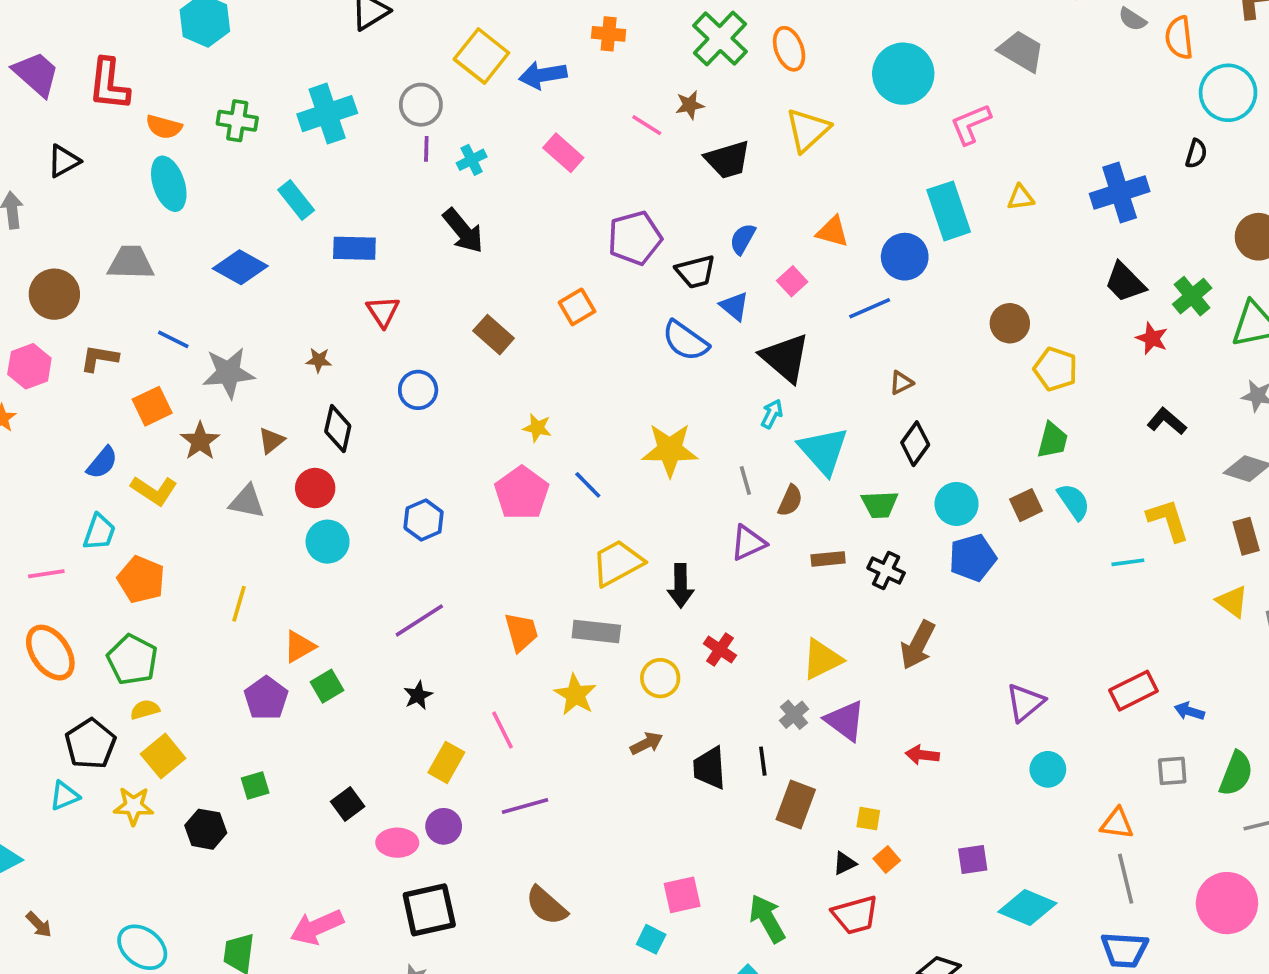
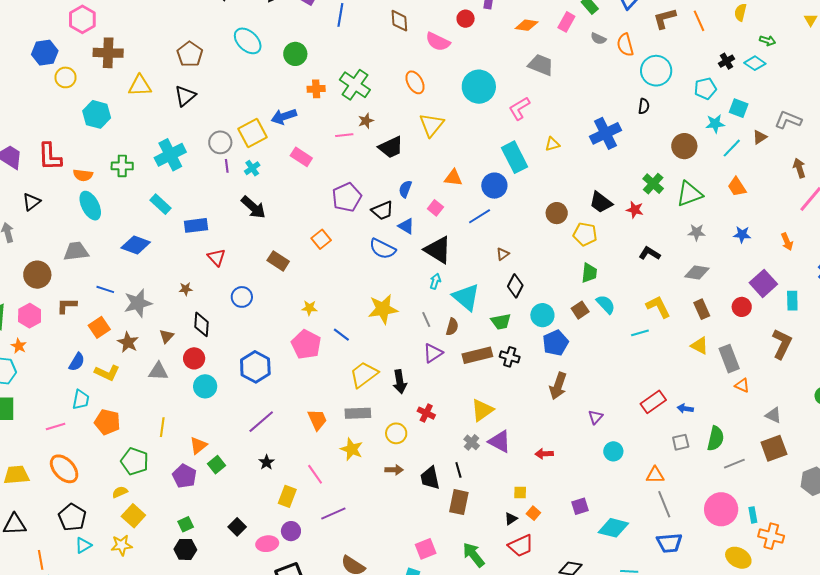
green cross: (720, 39) -> (355, 85), moved
yellow square: (481, 56) -> (252, 133), moved, turned 32
pink line: (647, 125) -> (344, 135), turned -30
black trapezoid: (1125, 282) -> (601, 202), moved
blue hexagon: (424, 520) -> (255, 367), size x1.4
brown rectangle: (828, 559) -> (477, 355), size x1.6
brown arrow: (918, 645) -> (558, 386), moved
green pentagon: (132, 660) -> (135, 461), moved
purple triangle: (1025, 703) -> (596, 417), size x0.7
brown arrow: (647, 743) -> (394, 470), turned 36
black pentagon: (90, 744) -> (72, 517), moved
brown rectangle: (796, 805) -> (459, 502), moved
black hexagon: (206, 829) -> (185, 549), moved

